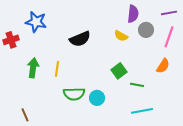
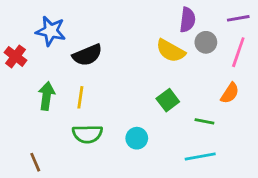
yellow semicircle: (121, 36) -> (171, 51), size x1.5
black semicircle: (80, 39) -> (87, 55), moved
red cross: (11, 40) -> (15, 56), turned -35
green line: (137, 85) -> (204, 121), moved
green semicircle: (74, 94) -> (87, 134), moved

